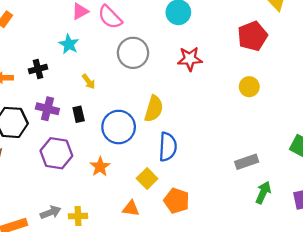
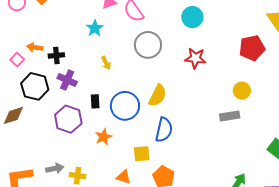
black cross: (38, 69) -> (56, 55), moved
black rectangle: (79, 114) -> (95, 101), moved
gray rectangle: (247, 162) -> (230, 116), moved
yellow square: (147, 178) -> (142, 154), turned 30

